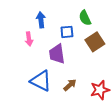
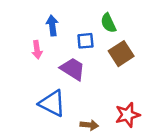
purple trapezoid: (57, 54) -> (73, 69), turned 130
brown arrow: (70, 85) -> (89, 125), moved, turned 48

